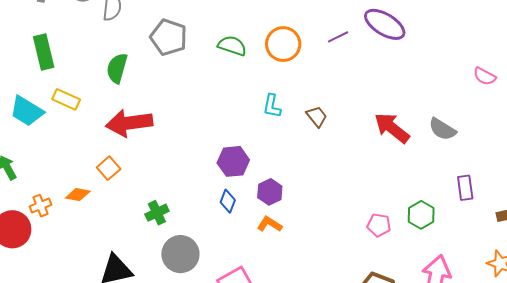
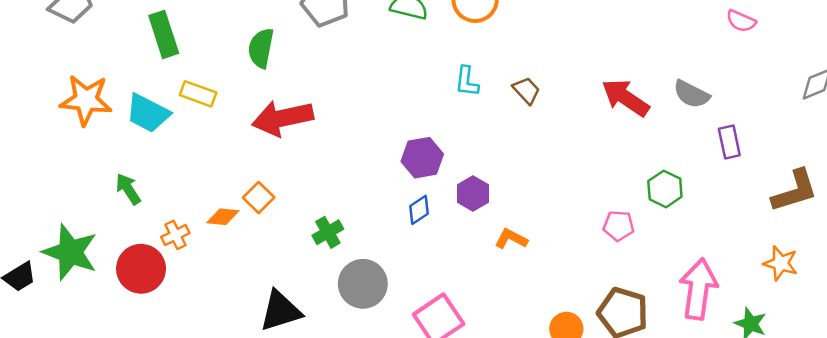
orange square: (109, 168) -> (259, 197), moved
purple rectangle: (465, 188) -> (729, 142), moved
blue diamond: (228, 201) -> (419, 210), turned 40
green hexagon: (421, 215) -> (665, 189), moved
orange L-shape: (270, 224) -> (511, 239), moved

